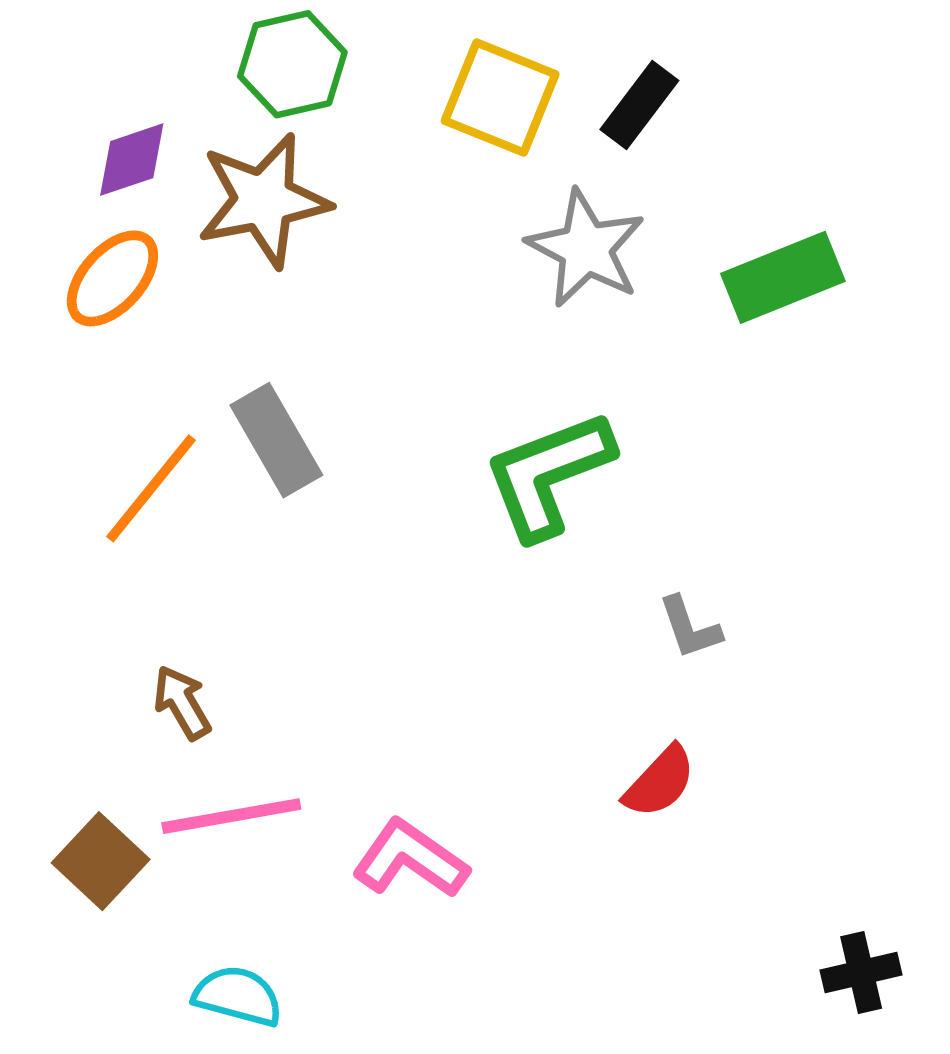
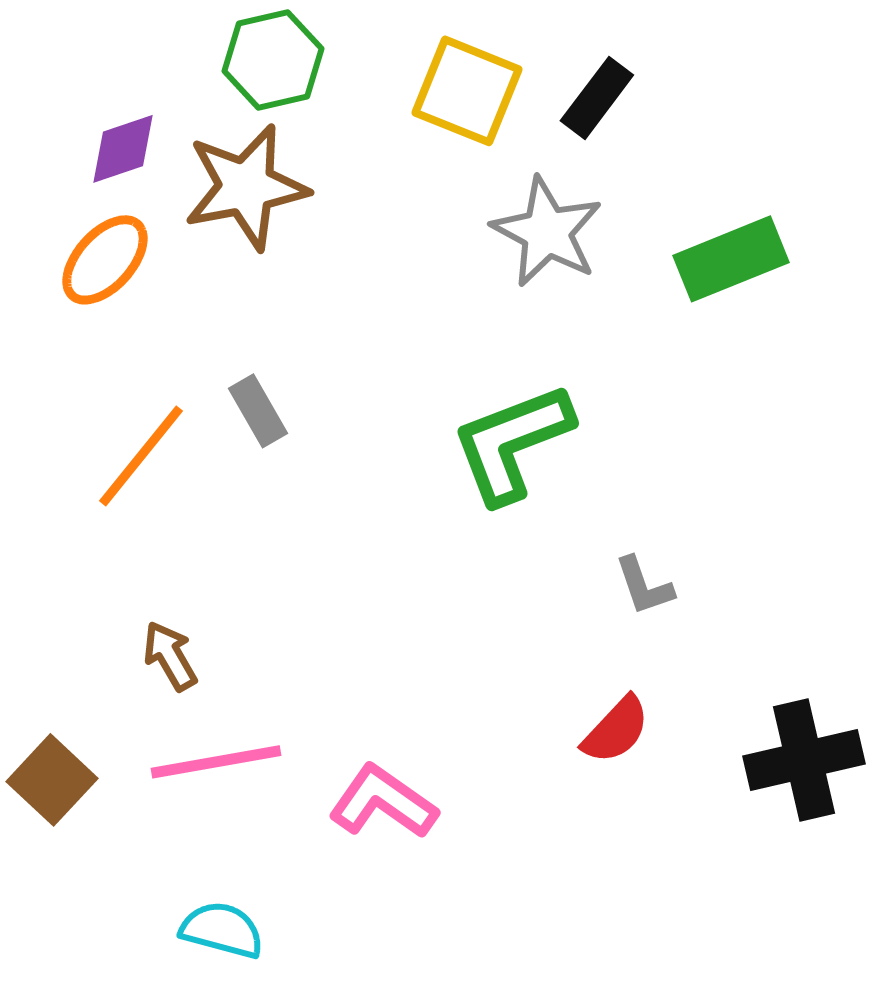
gray rectangle: (276, 440) -> (258, 411), size x0.7
brown square: (101, 861) -> (52, 780), moved
black cross: (861, 972) -> (804, 760), moved, size x1.6

